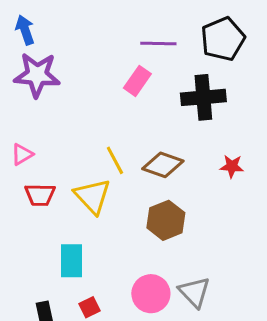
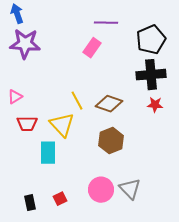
black pentagon: (223, 39) -> (151, 40), moved
black cross: (203, 97) -> (151, 75), moved
cyan rectangle: (71, 261) -> (48, 153), moved

